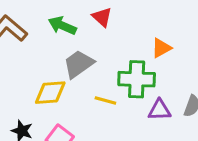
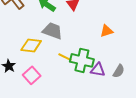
gray trapezoid: (78, 64) -> (52, 31), turned 45
green cross: (137, 79) -> (82, 60), moved

